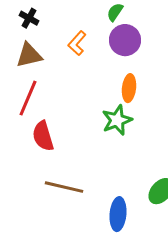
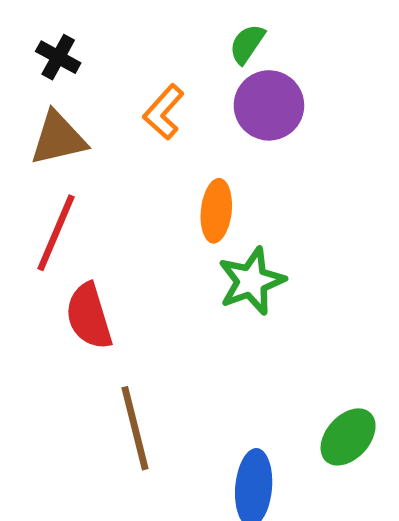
orange ellipse: (129, 88) -> (216, 211), moved
brown line: (64, 187) -> (135, 428), turned 63

